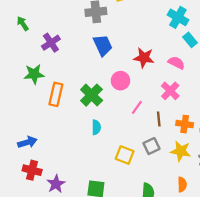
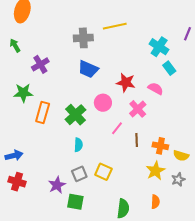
blue trapezoid: (103, 45) -> (88, 69), turned 135
pink cross: (170, 91) -> (138, 109), moved
gray square: (151, 146) -> (79, 174), moved
yellow star: (181, 151) -> (155, 171), turned 30
purple star: (56, 184) -> (57, 185), moved

